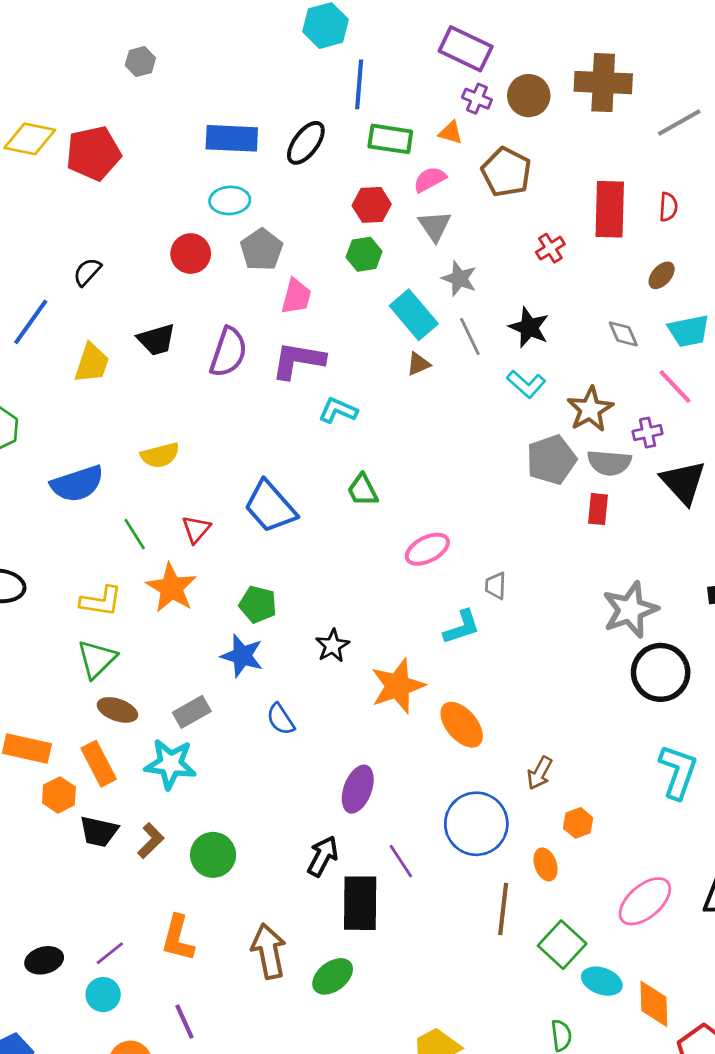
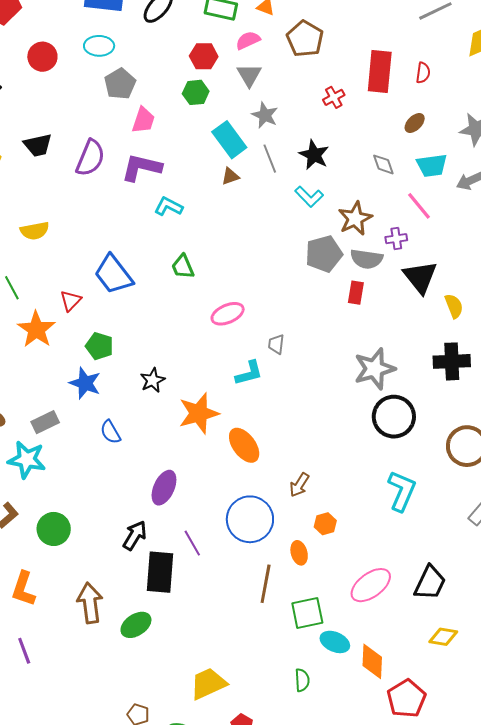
red circle: (191, 254) -> (42, 57), moved
red triangle: (196, 529) -> (71, 301), moved
green square: (562, 945) -> (307, 613), turned 32

